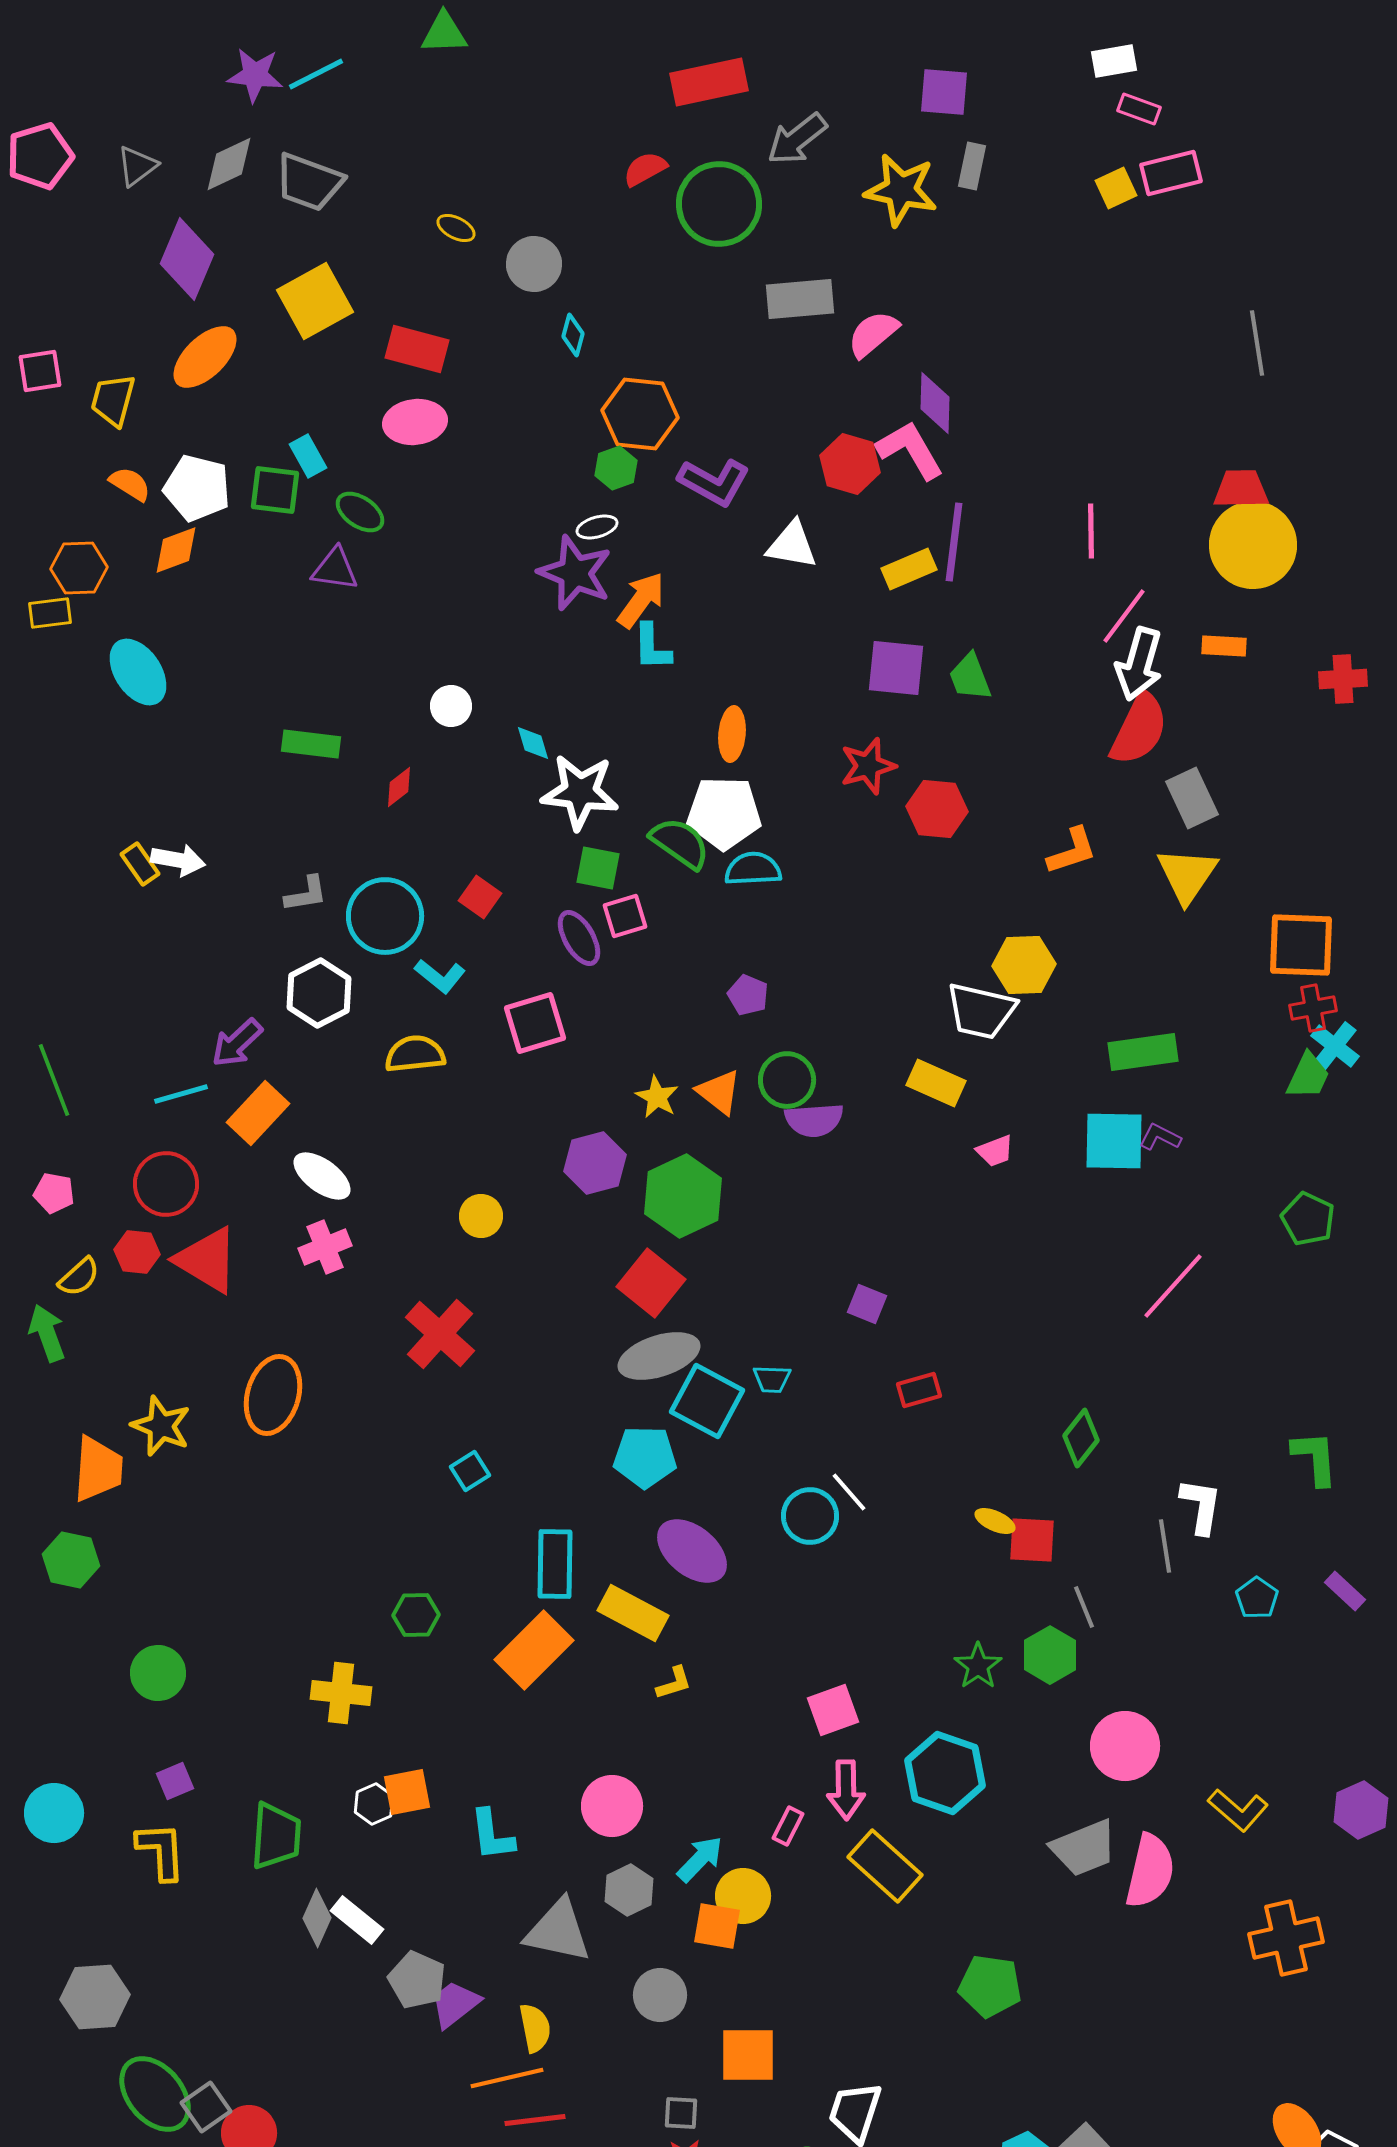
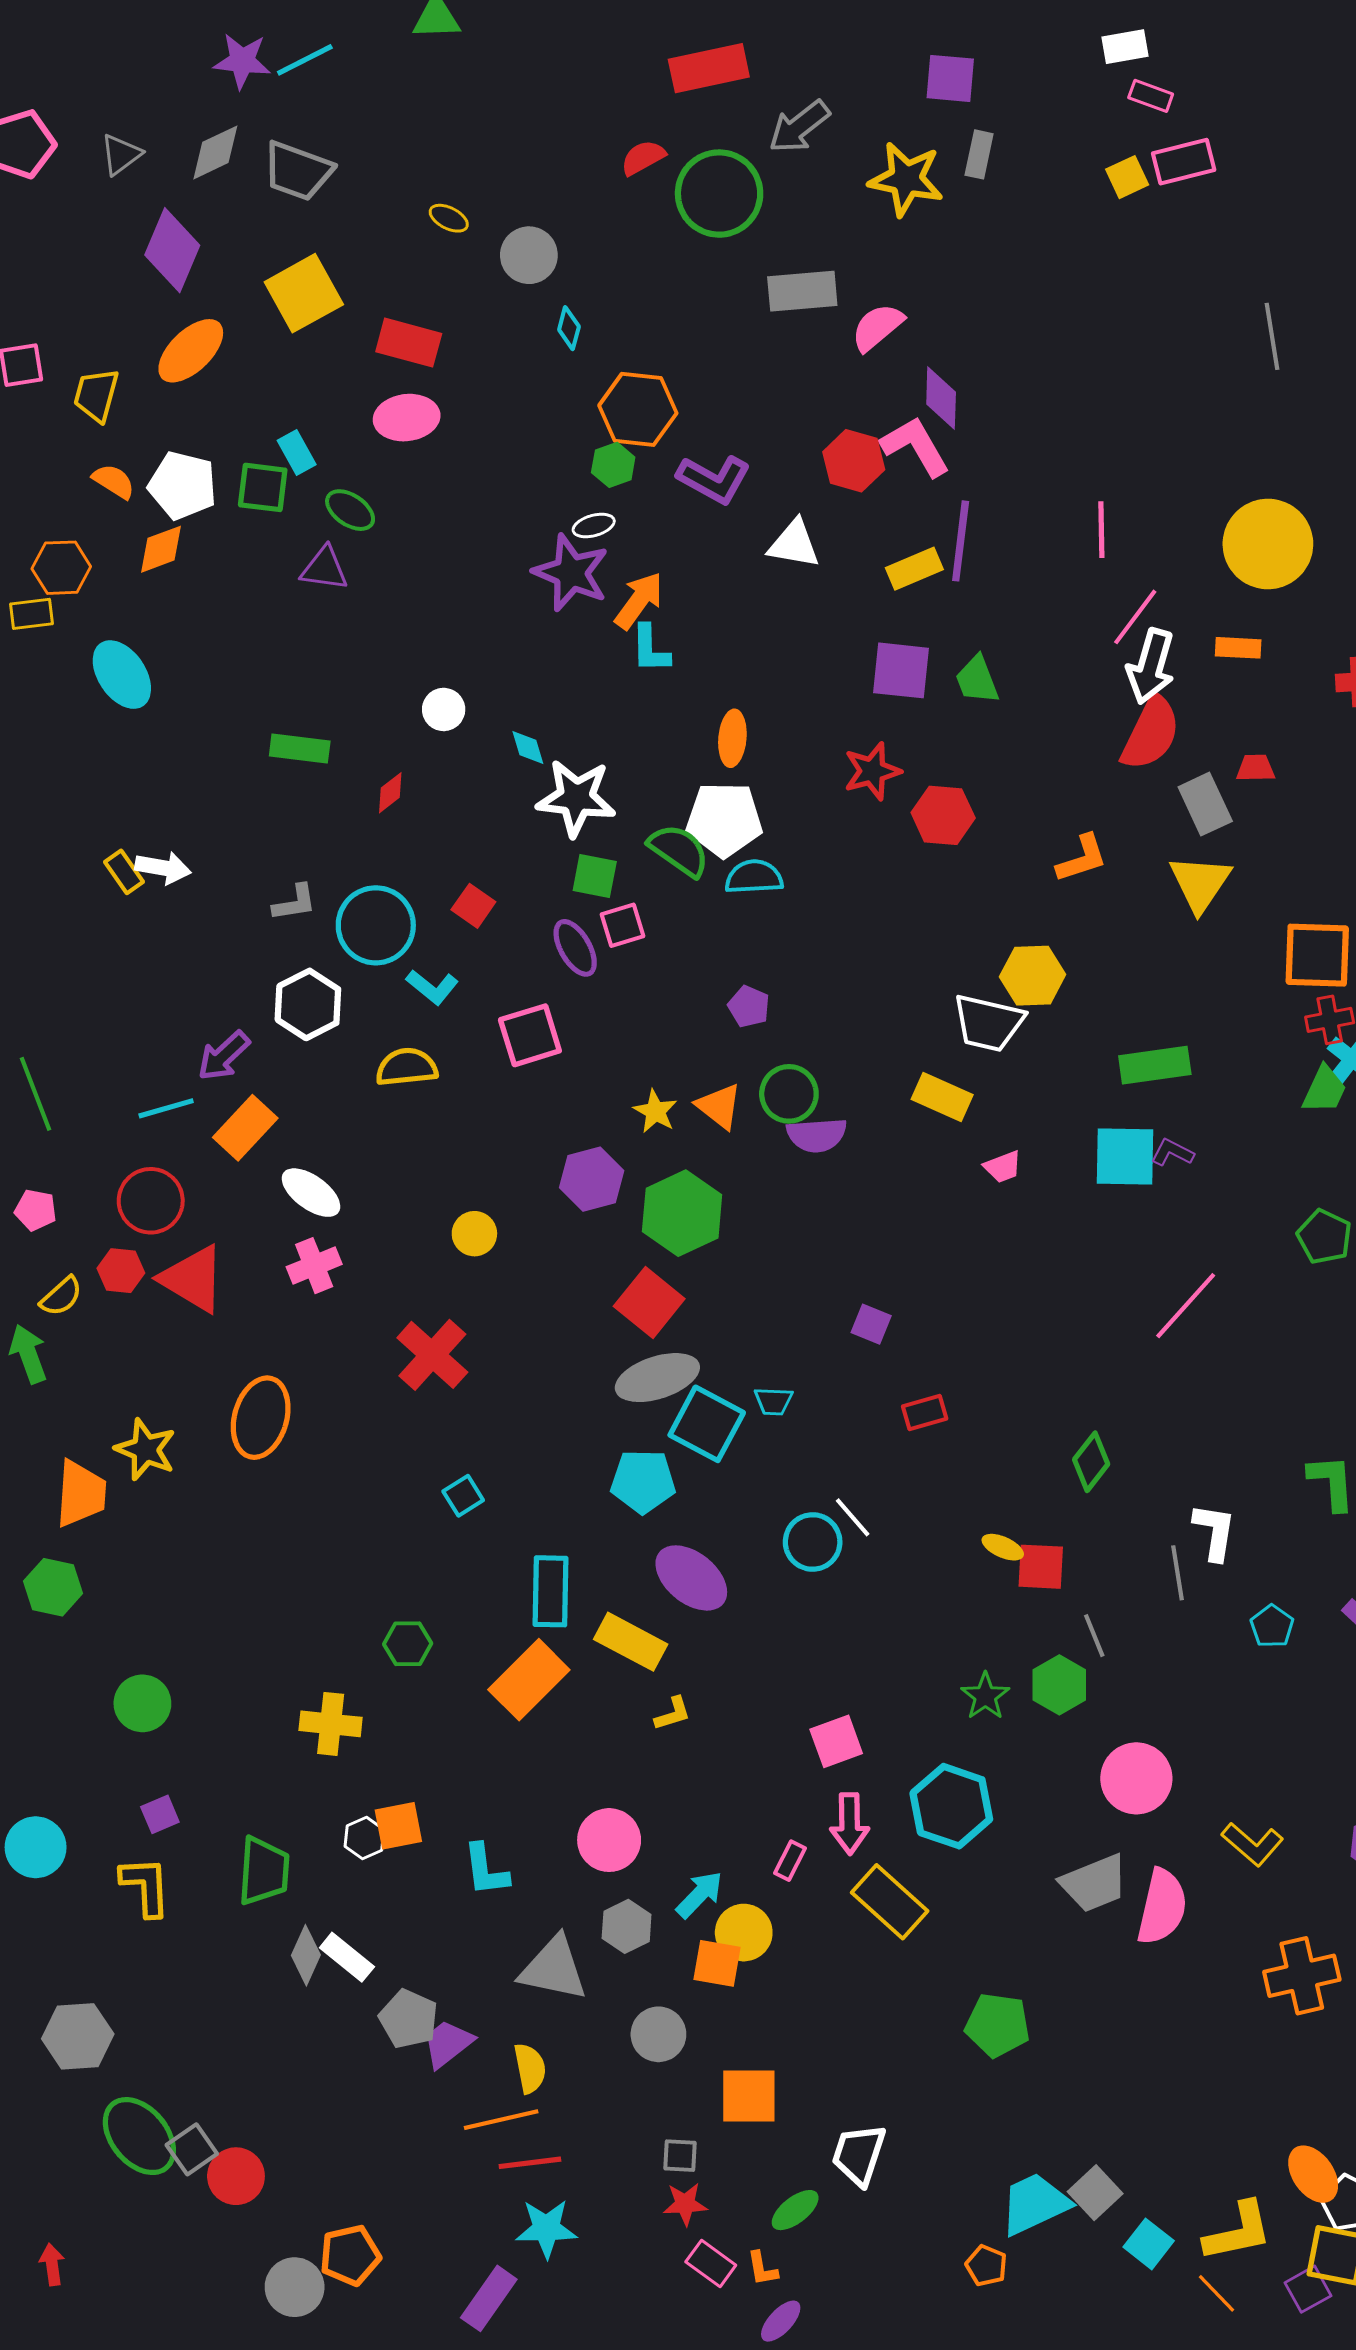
red trapezoid: (1241, 489) -> (1256, 768), moved, size x0.7

